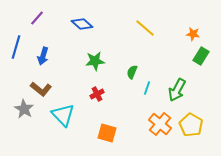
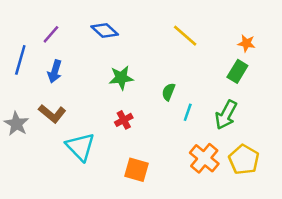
purple line: (37, 18) -> (51, 34), moved
green rectangle: (201, 56) -> (237, 71), moved
gray star: (24, 109) -> (16, 124), moved

